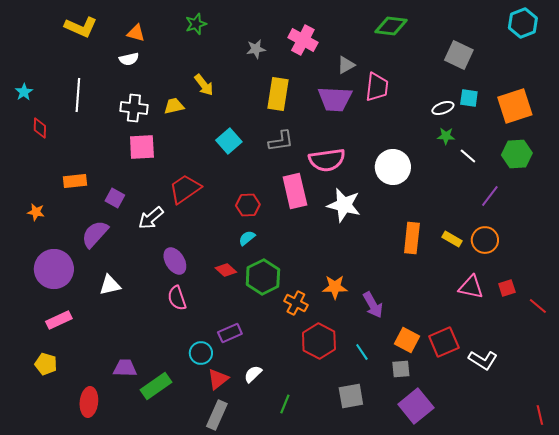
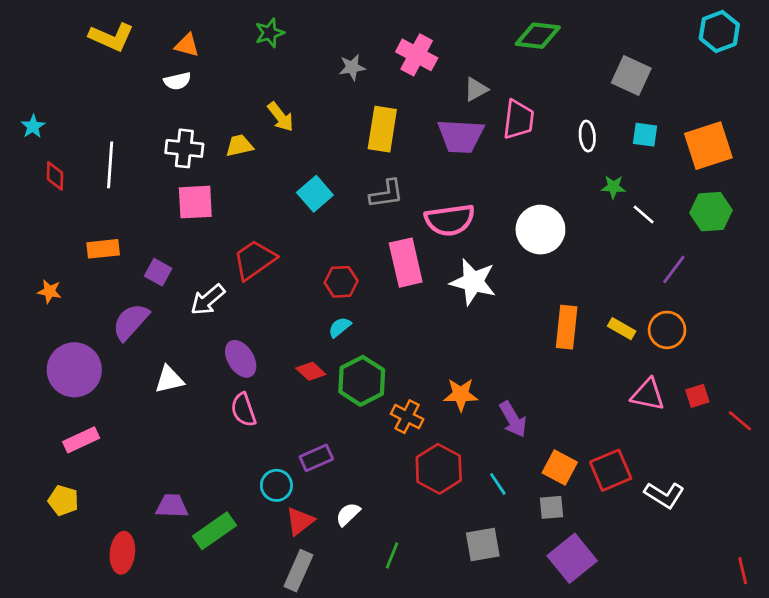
white line: (78, 95) -> (110, 165), moved
white ellipse: (443, 108) -> (587, 136), moved, turned -75
white triangle: (110, 285) -> (169, 379), moved

